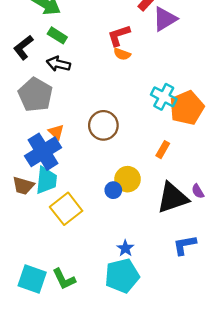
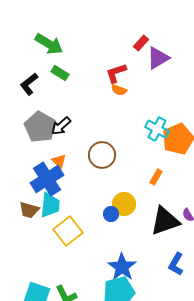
black arrow: (58, 64) -> (61, 126), moved, turned -55
blue L-shape: (185, 245) -> (176, 264), turned -50
blue star: (125, 248) -> (122, 267), size x1.8

